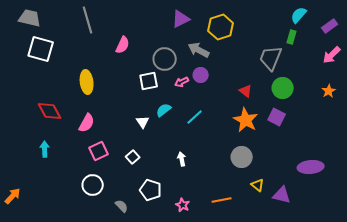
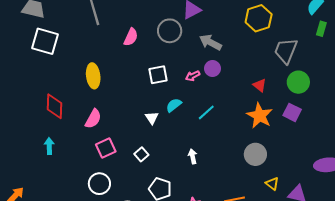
yellow hexagon: (221, 27) -> (259, 18), moved
green rectangle: (292, 37) -> (321, 29), moved
gray circle: (165, 59) -> (170, 31), moved
red diamond: (50, 111) -> (54, 106), turned 30

